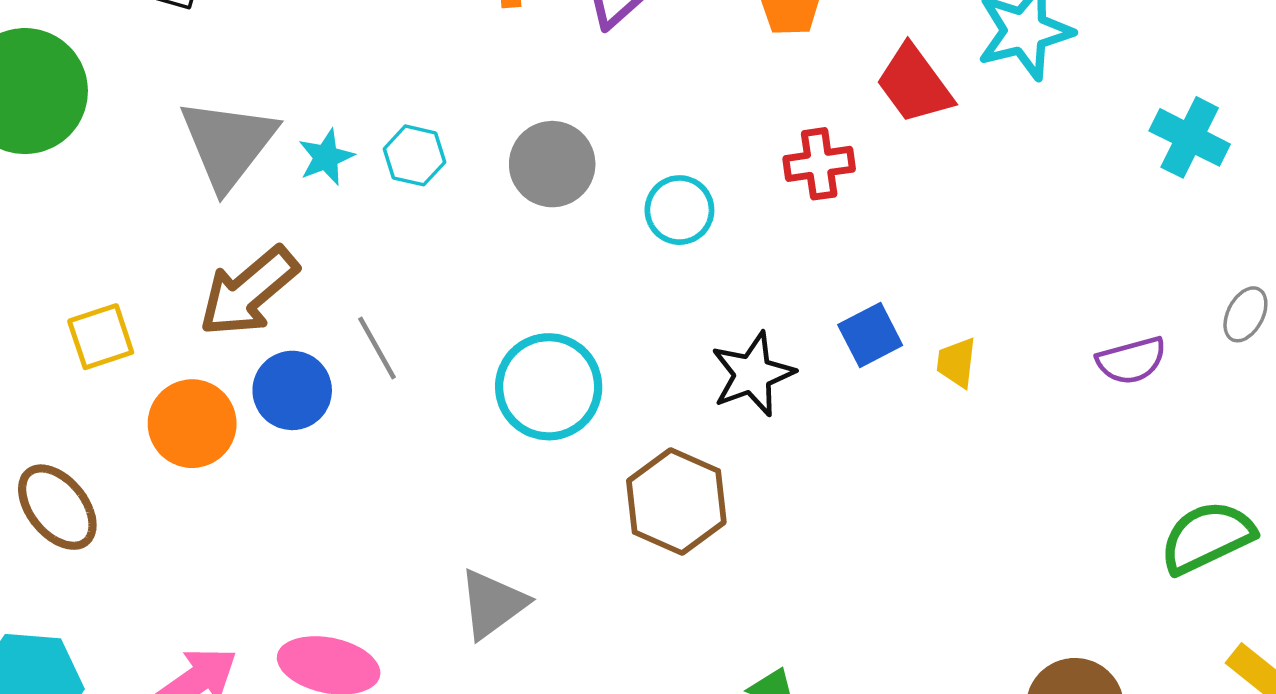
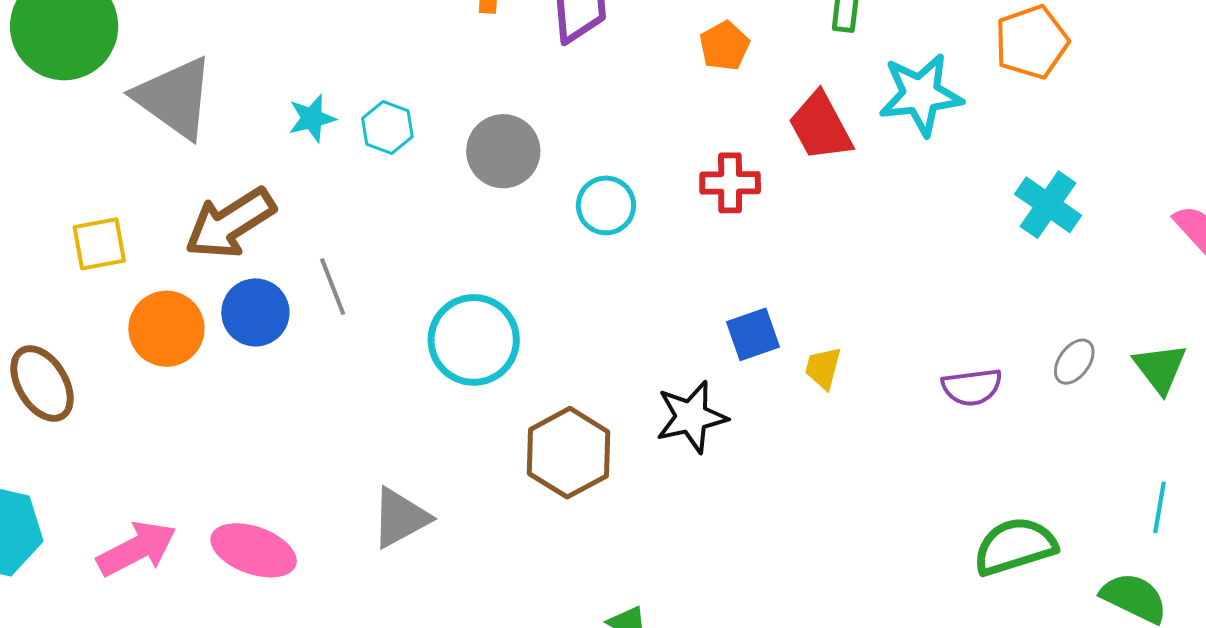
gray triangle: (228, 144) -> (174, 98), moved, turned -40
black star: (753, 374) -> (691, 417), moved

